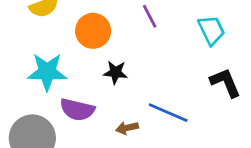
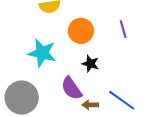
purple semicircle: (77, 110) -> (71, 88), moved, turned 30

